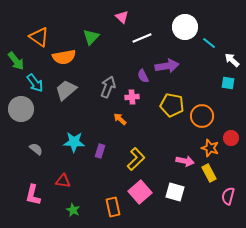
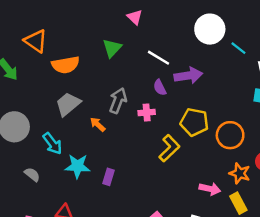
green triangle: (91, 37) -> (112, 48), moved
white line: (142, 38) -> (159, 58), moved, turned 54
cyan arrow: (35, 83) -> (52, 143), moved
orange arrow: (120, 119) -> (98, 124), moved
yellow L-shape: (136, 159) -> (169, 148), moved

